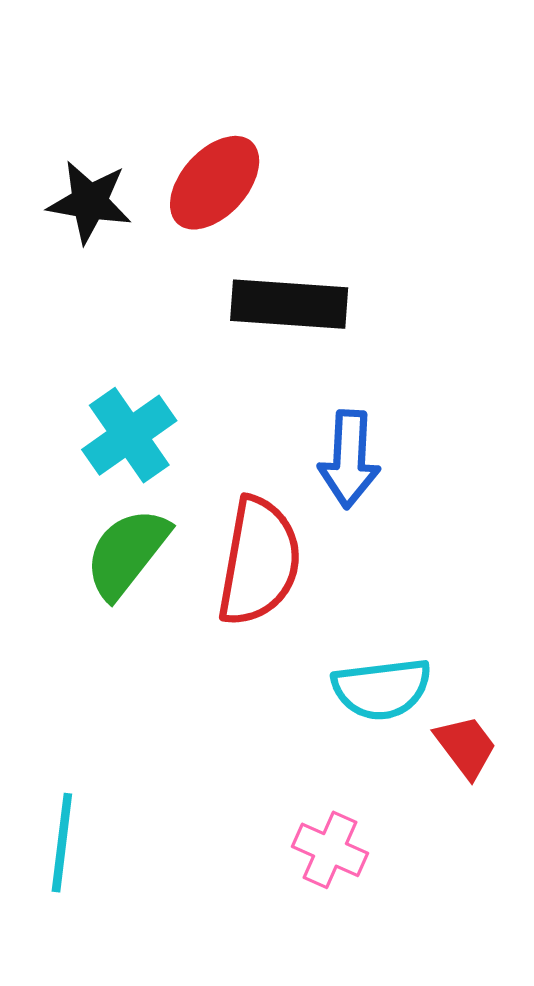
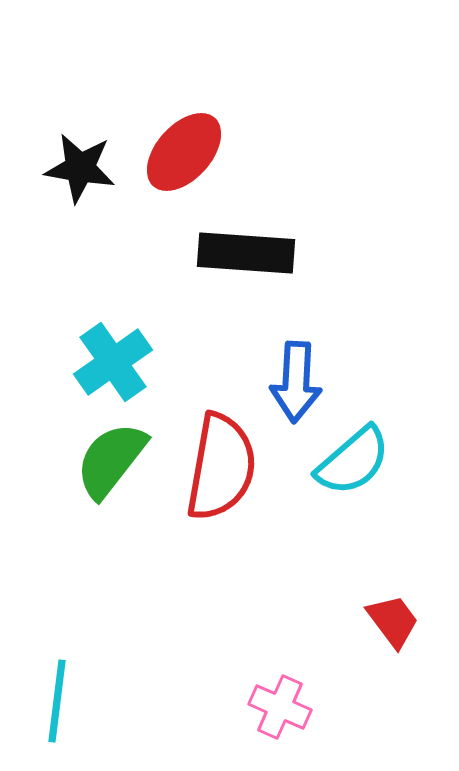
cyan semicircle: (382, 689) -> (353, 461), moved, turned -34

